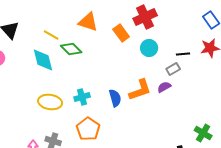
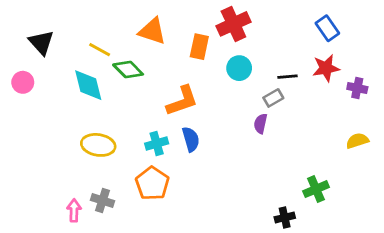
orange rectangle: (121, 33) -> (199, 47), turned 48
purple semicircle: (164, 87) -> (260, 124), turned -48
orange L-shape: (140, 90) -> (182, 101), moved
cyan cross: (82, 97) -> (157, 144), moved
green cross: (203, 133) -> (316, 189), turned 36

